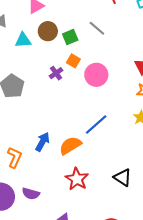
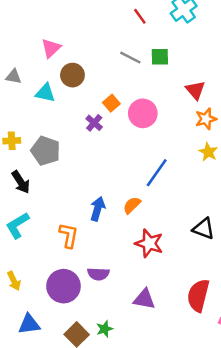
green square: (70, 37) -> (160, 57), moved, turned 35
cyan triangle: (23, 40) -> (45, 93), turned 30
orange square: (73, 61) -> (111, 103), turned 32
orange semicircle: (70, 145) -> (132, 205), size x0.7

